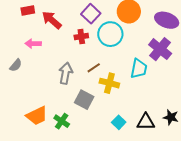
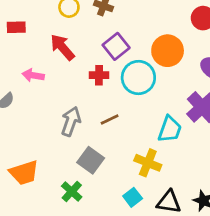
red rectangle: (28, 10) -> (16, 27), moved
yellow cross: (109, 83) -> (148, 163), moved
green cross: (62, 121) -> (72, 191), moved

